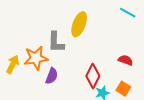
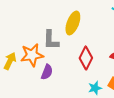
red diamond: (93, 76) -> (86, 58), moved

